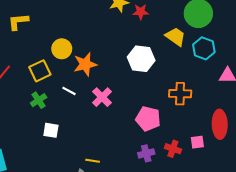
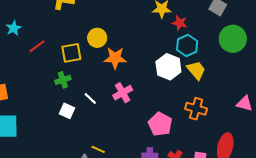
yellow trapezoid: (176, 37) -> (196, 70), moved
cyan hexagon: (204, 48) -> (187, 45), moved
white line: (69, 91) -> (90, 99), moved

